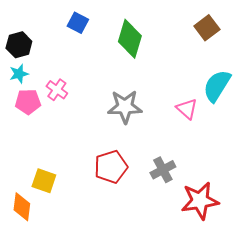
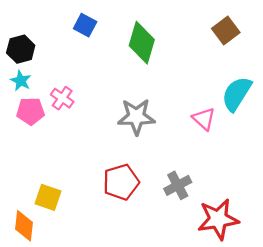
cyan star: (19, 74) -> (21, 81), turned -30

